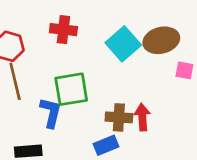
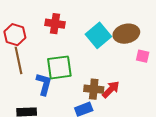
red arrow: (142, 117) -> (111, 89), turned 48

